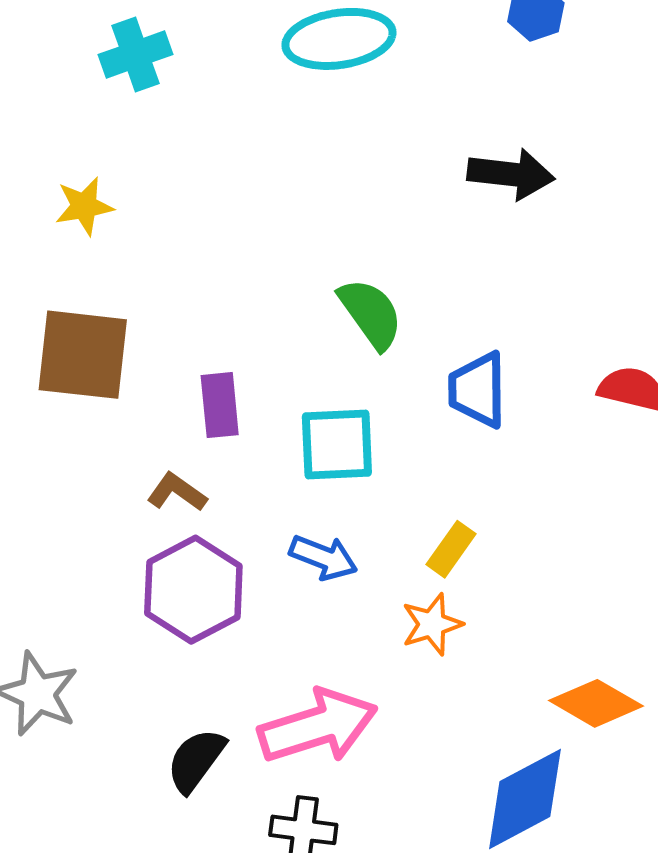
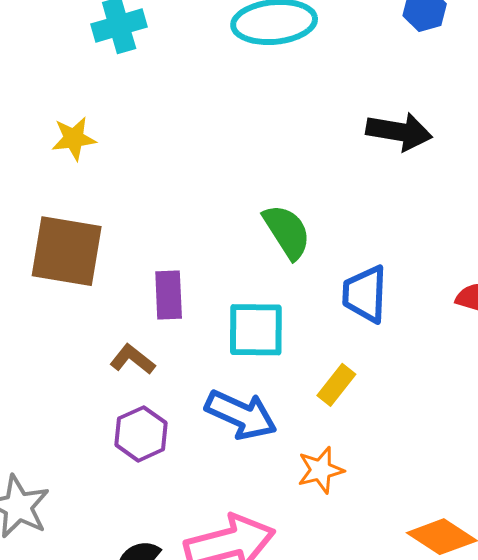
yellow rectangle: (451, 549) -> (336, 385), moved
blue arrow: (323, 557) -> (241, 415), size x1.4
purple hexagon: (193, 590) -> (141, 434), size x0.7

